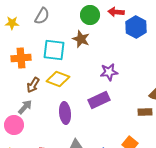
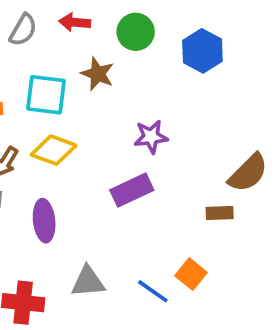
red arrow: (116, 12) -> (75, 22), moved
green circle: (90, 15) -> (136, 32), moved
purple ellipse: (65, 113) -> (44, 221), moved

